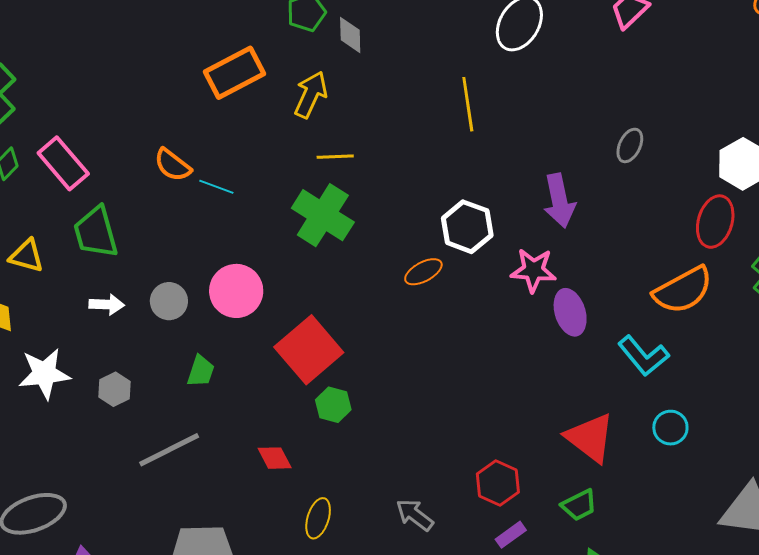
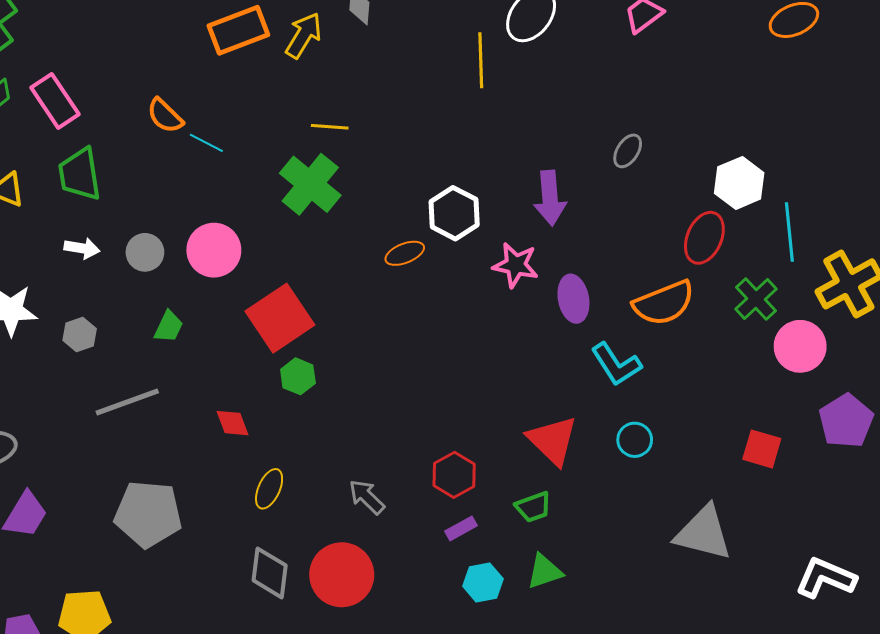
yellow arrow: (311, 95) -> (303, 35), moved
yellow line: (468, 104) -> (481, 60), moved
purple ellipse: (570, 312) -> (573, 299), moved

